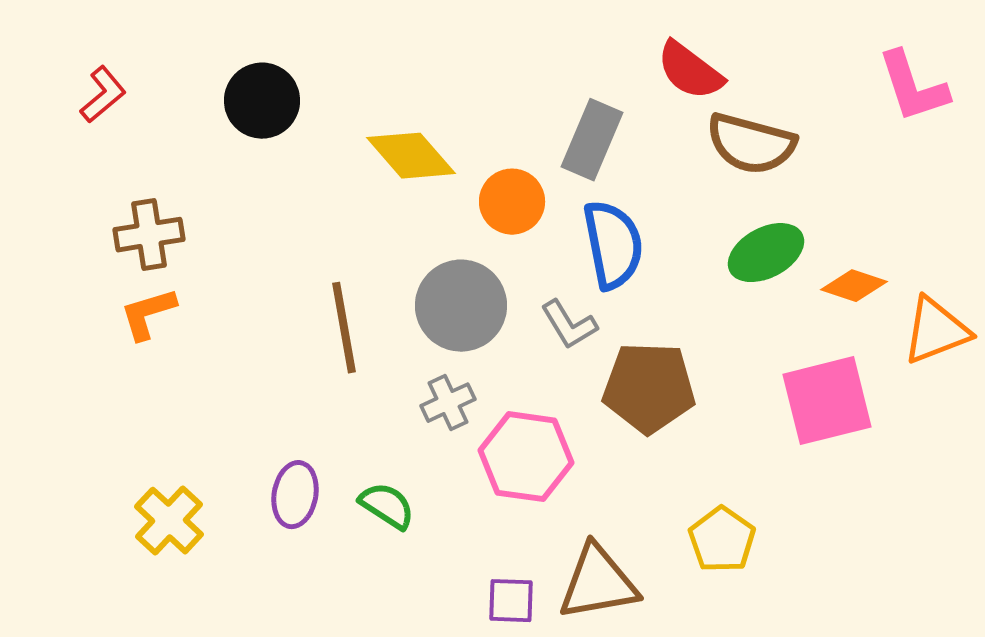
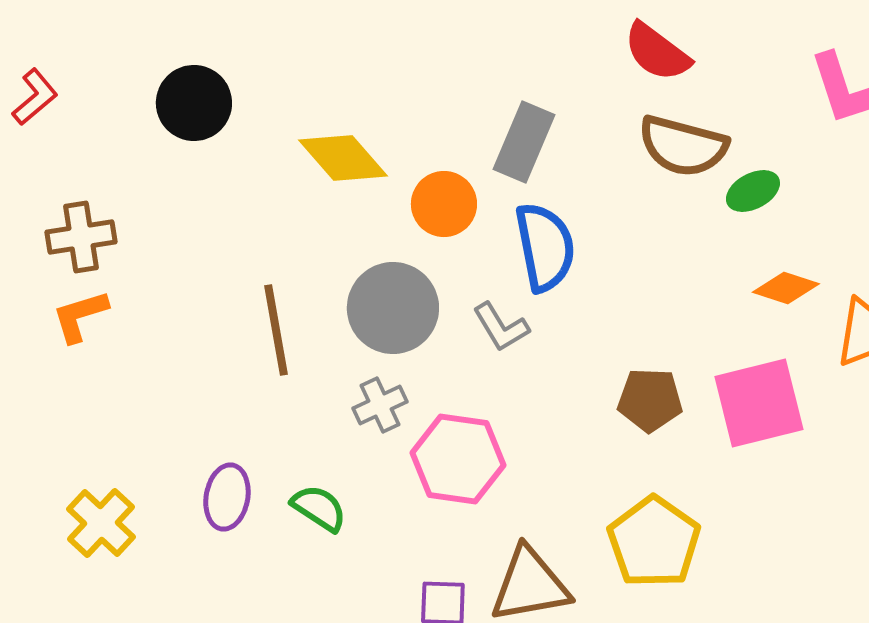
red semicircle: (690, 71) -> (657, 52), moved
green ellipse: (766, 253) -> (753, 191), moved, size x0.7
brown pentagon: (649, 388) -> (650, 400), moved, size x0.7
yellow pentagon: (722, 540) -> (654, 542), size x1.4

